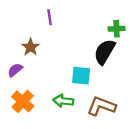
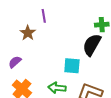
brown star: (31, 47) -> (28, 33), moved

